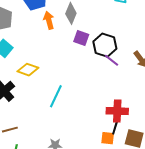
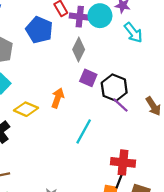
orange arrow: (49, 20) -> (58, 98), moved, turned 30
cyan line: (56, 96) -> (84, 131), moved

